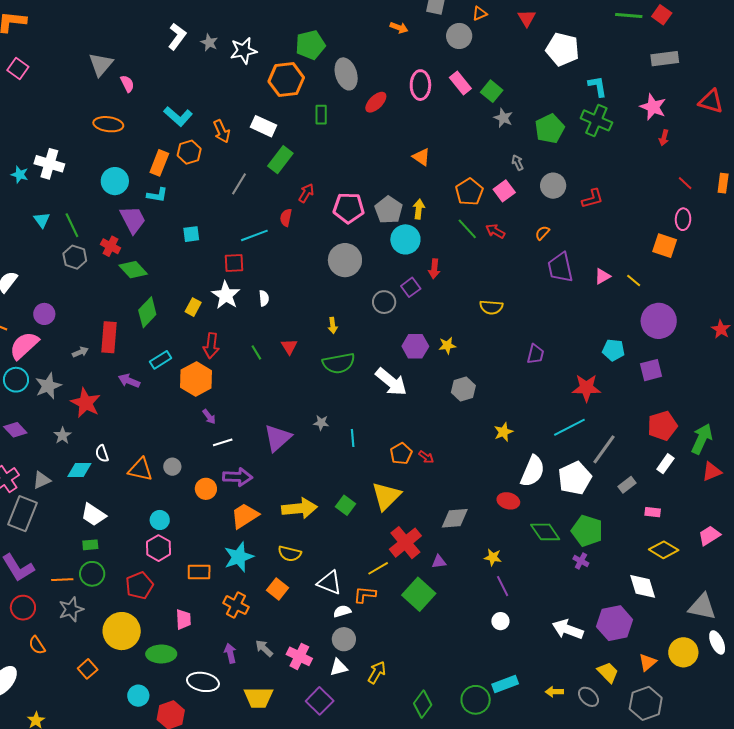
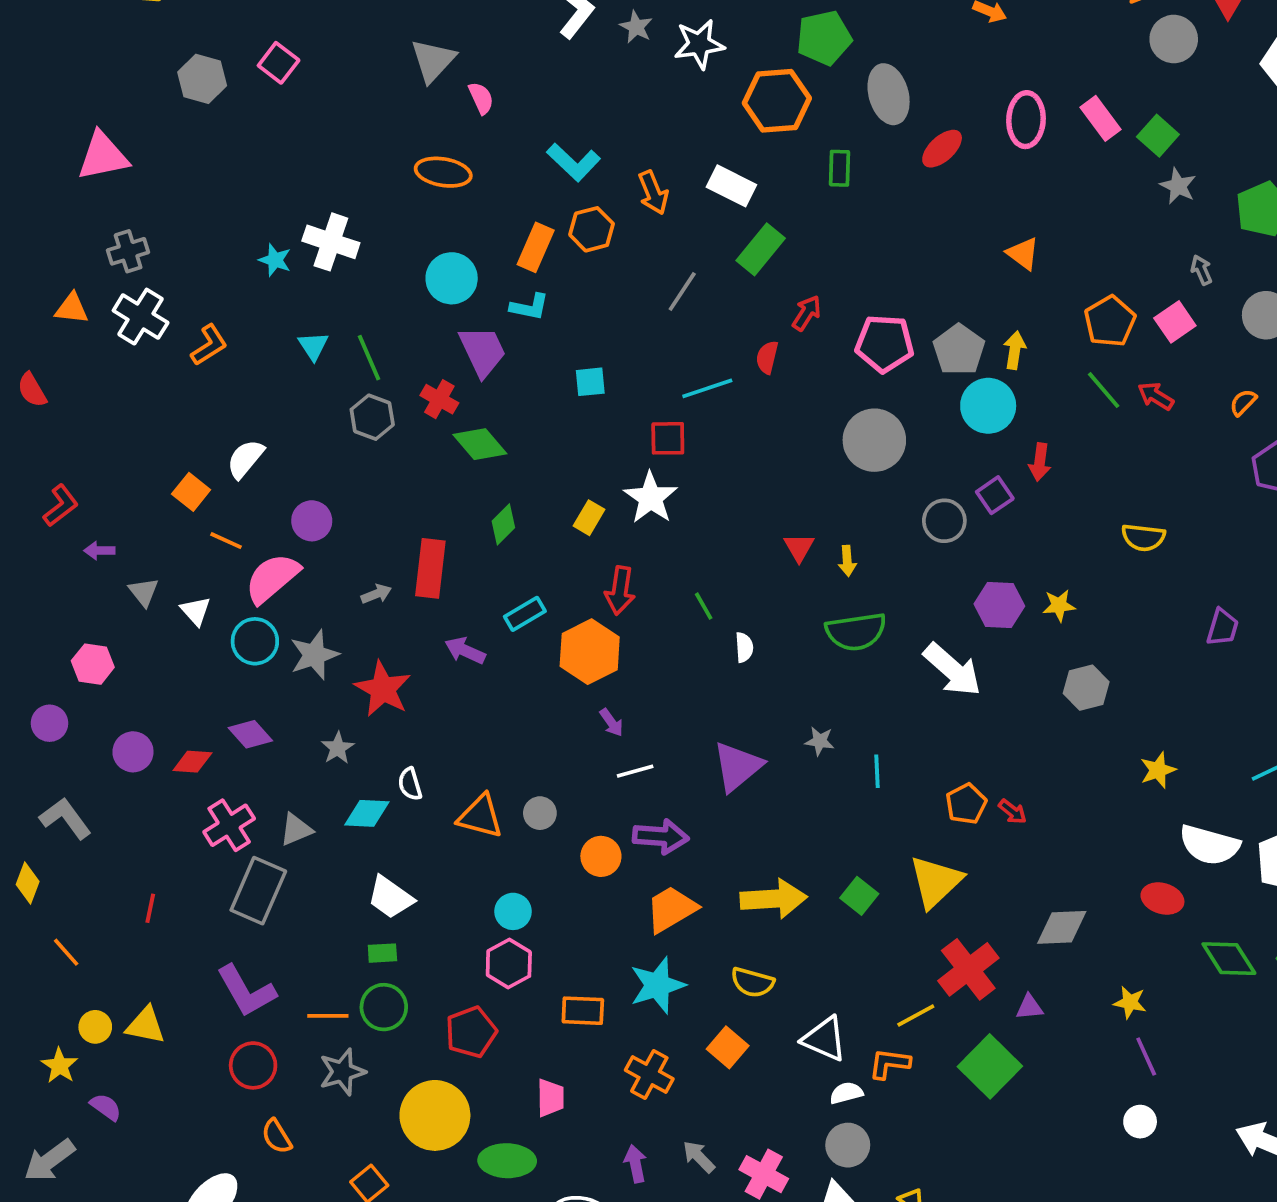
gray circle: (459, 36) -> (1174, 39), moved
white semicircle: (264, 298) -> (744, 647), moved
green diamond: (147, 312) -> (503, 524), size x0.7
red triangle: (289, 347) -> (799, 547), moved
white semicircle: (533, 471) -> (1209, 845), turned 80

